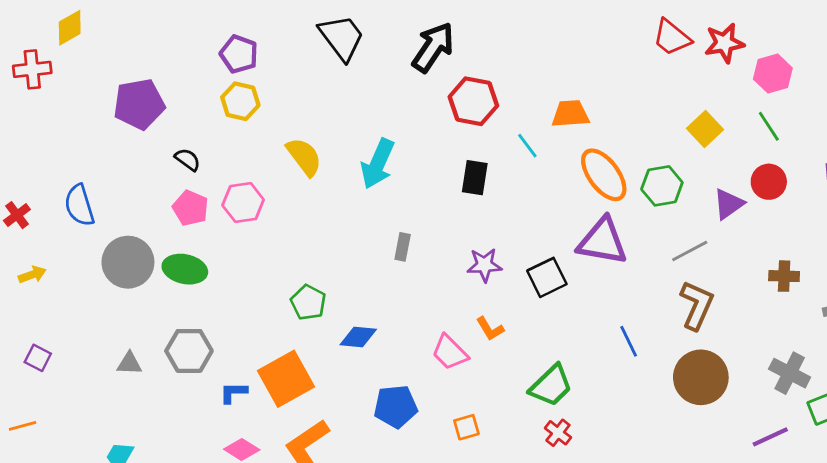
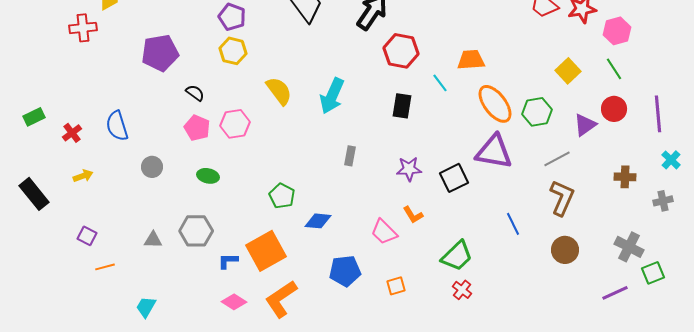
gray circle: (128, 262) -> (152, 167), size x0.6
green ellipse: (185, 269) -> (208, 176), moved, size x0.7
brown circle: (701, 377) -> (565, 250), size x0.7
orange line: (23, 426) -> (105, 267), moved

